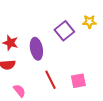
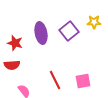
purple ellipse: (36, 49) -> (41, 33), moved

